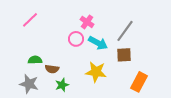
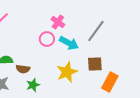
brown square: (124, 55) -> (95, 64), moved
yellow star: (96, 72) -> (67, 72), turned -30

